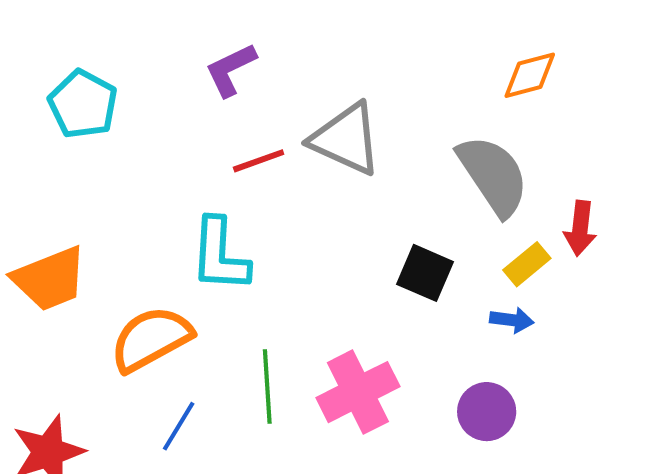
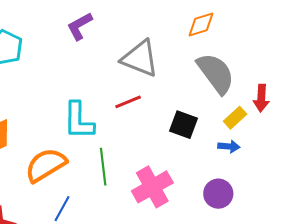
orange diamond: (530, 75) -> (201, 24), moved
red line: (259, 161) -> (128, 102), moved
green line: (267, 387) -> (103, 167), moved

